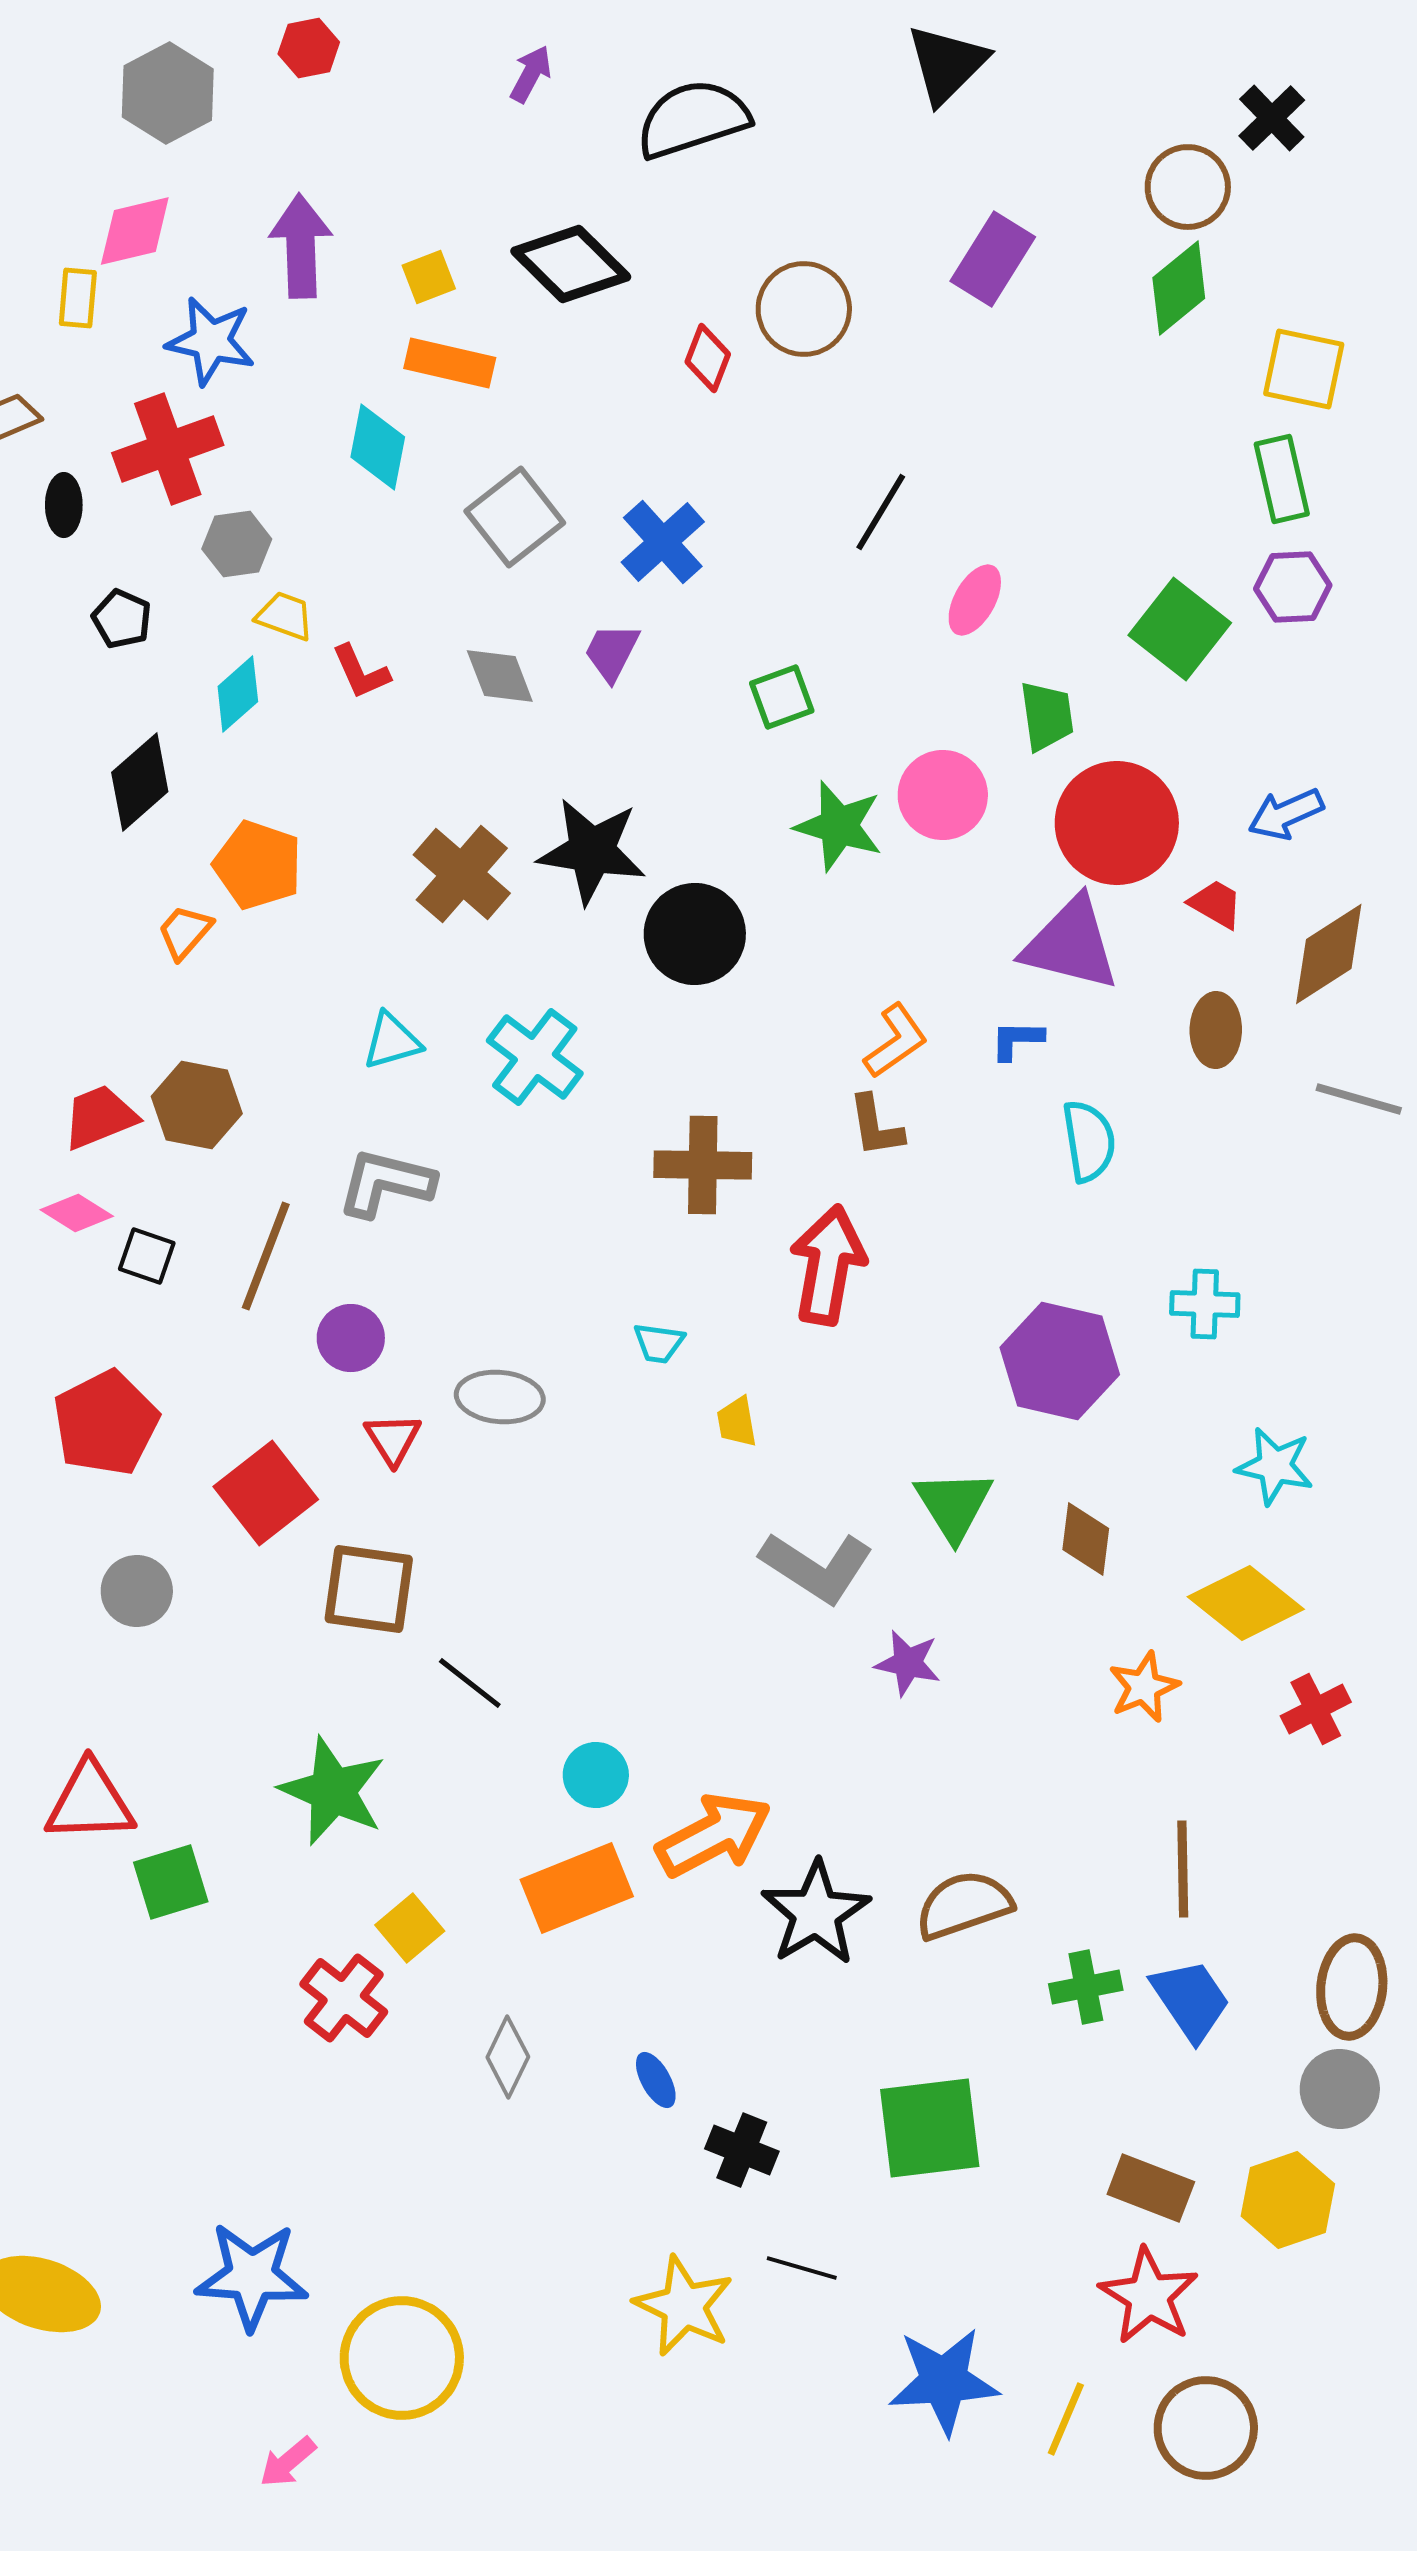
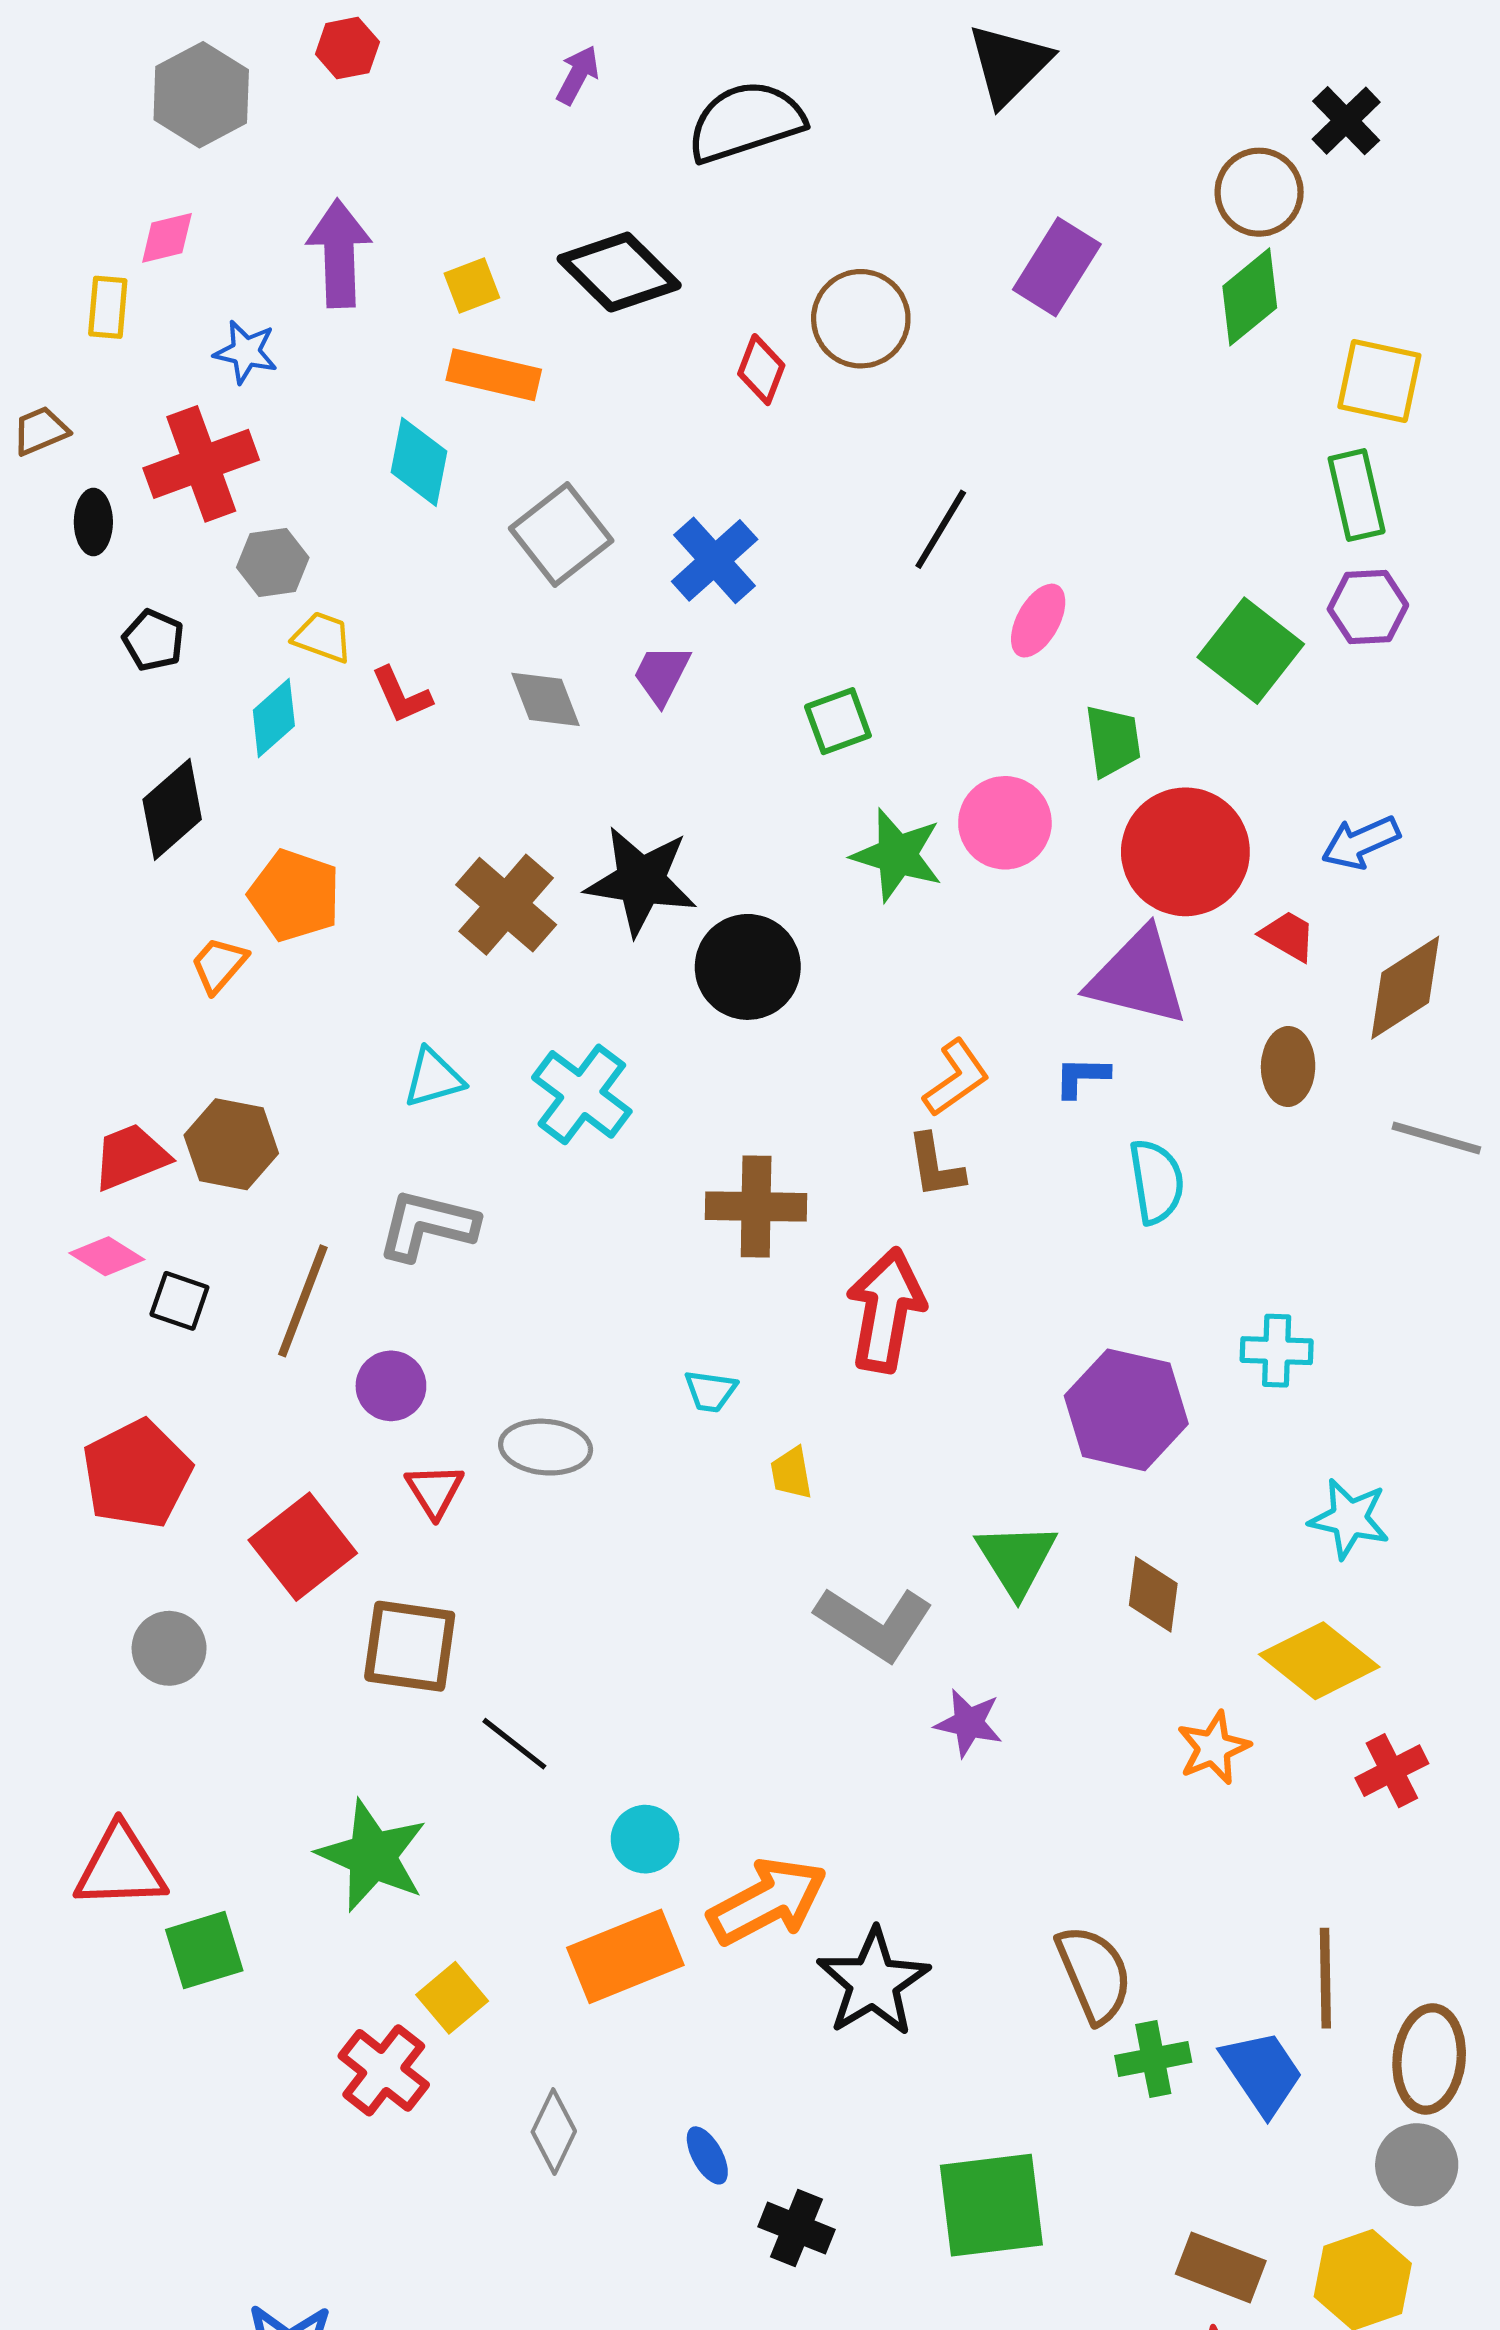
pink diamond: (135, 231) -> (167, 238), size x0.7
blue star: (211, 341) -> (246, 352), size x0.7
brown line: (1183, 1869) -> (1325, 1978), moved
brown semicircle: (964, 1905) -> (1094, 1974), moved, turned 86

